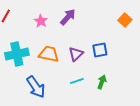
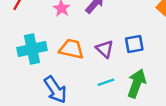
purple triangle: (76, 54) -> (105, 49), turned -35
green arrow: (102, 82) -> (137, 83), size x1.6

